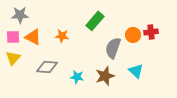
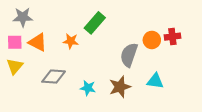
green rectangle: (95, 21) -> (95, 23), moved
cyan triangle: (136, 71) -> (155, 81), turned -35

